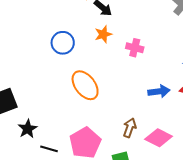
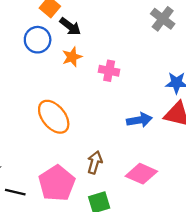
blue circle: (63, 43) -> (38, 40), moved
brown arrow: (130, 128) -> (95, 162), moved

